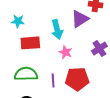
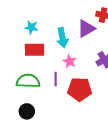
cyan star: (18, 21) -> (31, 27), moved
purple line: (53, 80) -> (56, 79), moved

